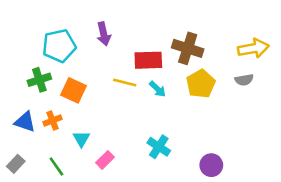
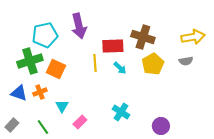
purple arrow: (104, 34) -> (79, 26), size x1.4
green cross: (39, 80) -> (30, 61), size x1.4
yellow line: (125, 82) -> (95, 63), turned 72

